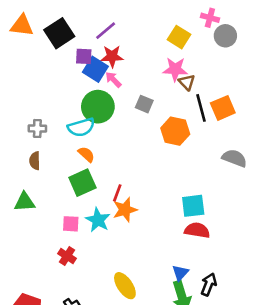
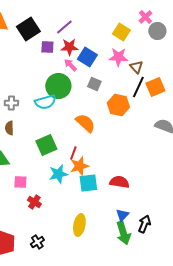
pink cross: (210, 18) -> (145, 17), turned 32
blue square: (95, 69) -> (87, 57), moved
brown triangle: (187, 82) -> (136, 67), moved
black line: (201, 108) -> (138, 87), turned 40
orange semicircle: (86, 154) -> (85, 123), moved, size x1.5
cyan square: (193, 206) -> (88, 183), moved
cyan star: (98, 220) -> (58, 174), turned 30
pink square: (71, 224) -> (20, 182), moved
red semicircle: (197, 230) -> (119, 182), moved
yellow ellipse: (125, 286) -> (79, 225), turned 45

